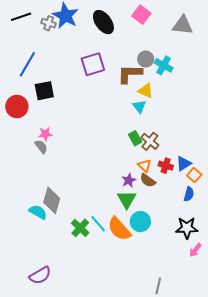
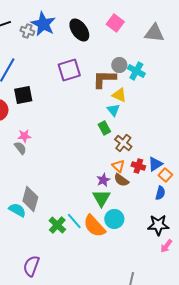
green rectangle: (135, 138) -> (104, 128), moved
purple semicircle: (40, 275) -> (31, 266), moved, turned 140

